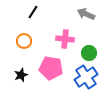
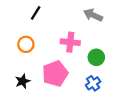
pink pentagon: (51, 68) -> (55, 74), turned -30
blue cross: (86, 77) -> (93, 83), size x0.6

